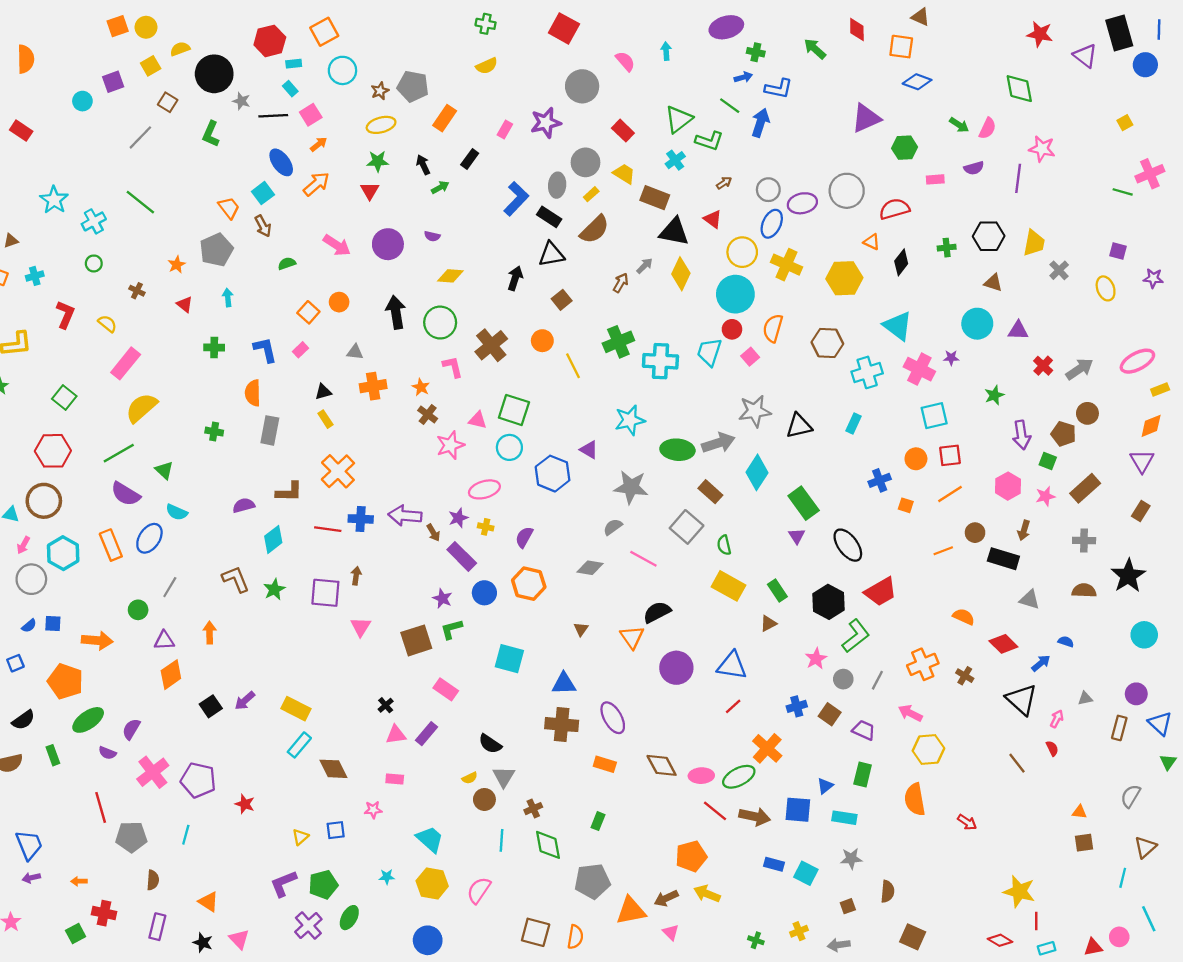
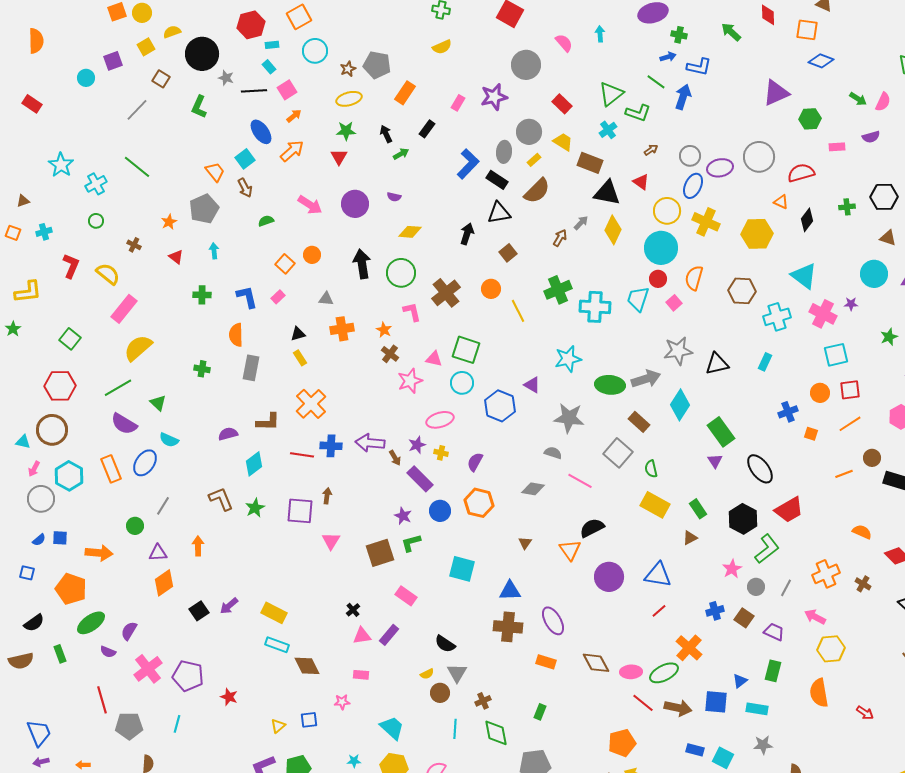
yellow semicircle: (107, 324) -> (108, 274), size x1.4
gray semicircle: (613, 527) -> (553, 453), turned 54
blue square: (15, 663) -> (27, 573), turned 35
cyan rectangle: (299, 745) -> (277, 645), turned 70

